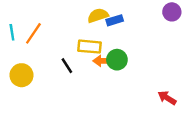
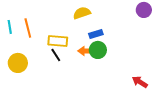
blue rectangle: (115, 20) -> (96, 34), moved
orange line: (33, 33) -> (28, 28), turned -48
yellow rectangle: (90, 47) -> (58, 41), moved

